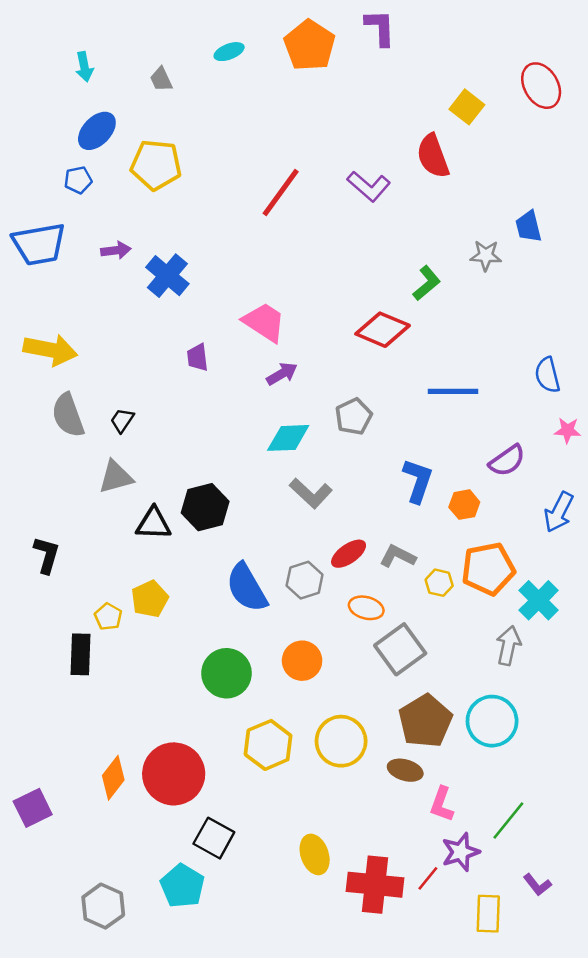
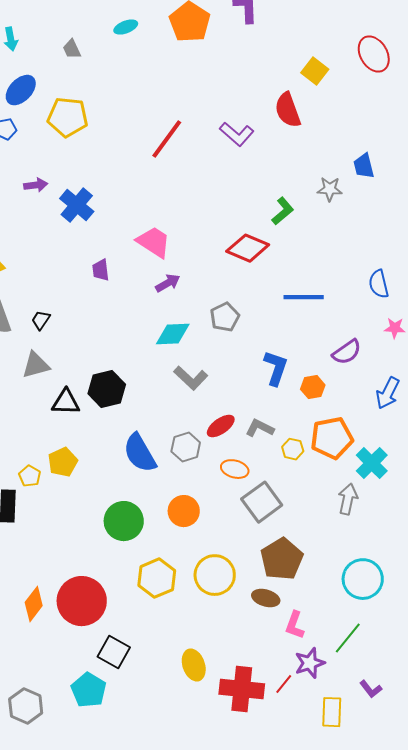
cyan circle: (492, 721) -> (363, 579), moved

